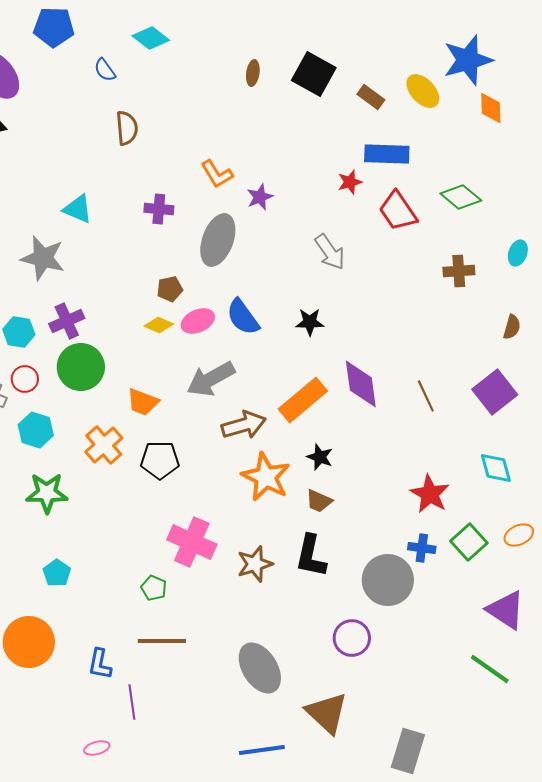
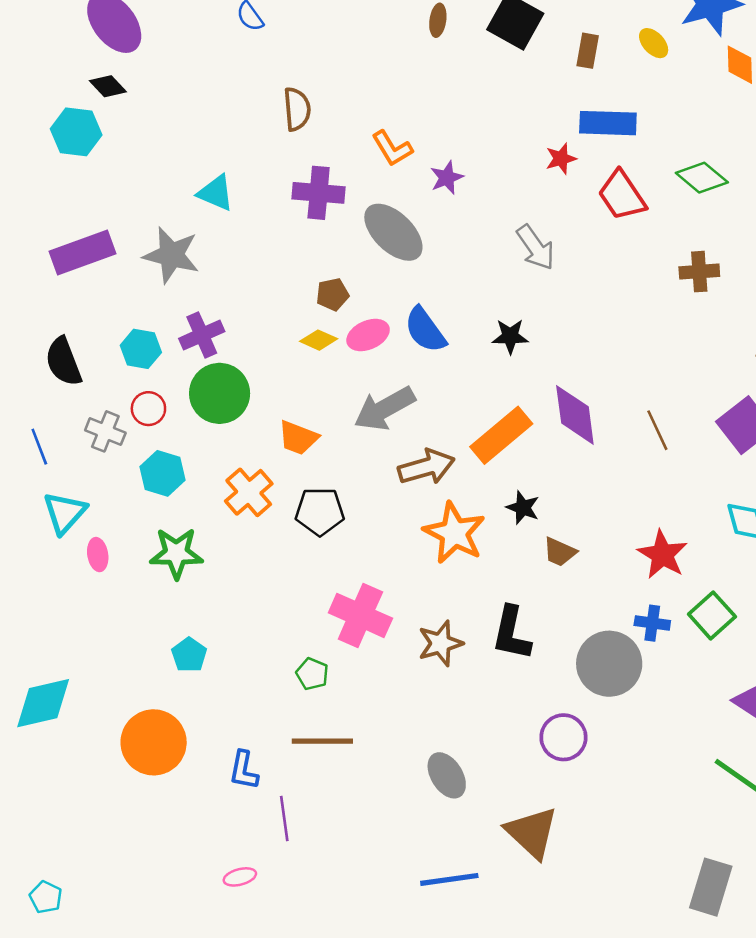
yellow ellipse: (423, 91) -> (654, 43), size x0.7
brown rectangle: (371, 97) -> (588, 51), turned 64
brown semicircle: (127, 128) -> (297, 109), moved
purple cross: (159, 209) -> (319, 193), size x1.4
gray ellipse: (218, 240) -> (393, 232), turned -66
brown trapezoid: (319, 501) -> (560, 552), moved
gray ellipse: (260, 668) -> (447, 775), size x0.7
gray rectangle: (408, 751) -> (711, 887), moved

